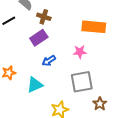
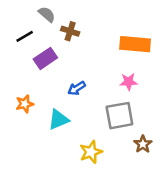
purple rectangle: (39, 38) -> (45, 58), moved
pink star: (80, 52) -> (129, 82), moved

